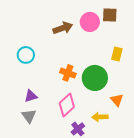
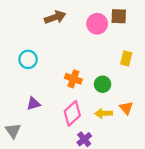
brown arrow: (63, 28) -> (55, 17), moved
green circle: (95, 78) -> (103, 84), size x0.6
gray triangle: (29, 116) -> (13, 131), moved
yellow arrow: (100, 117) -> (104, 113), moved

